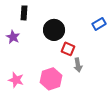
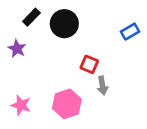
black rectangle: (24, 13) -> (31, 17), turned 40
black circle: (54, 30) -> (64, 24), moved

